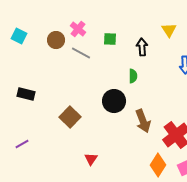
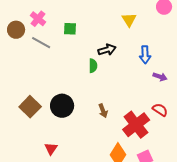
black arrow: (142, 47) -> (107, 50), moved, turned 78
black circle: (114, 101) -> (62, 106), moved
brown arrow: (143, 121) -> (103, 111), size x0.6

